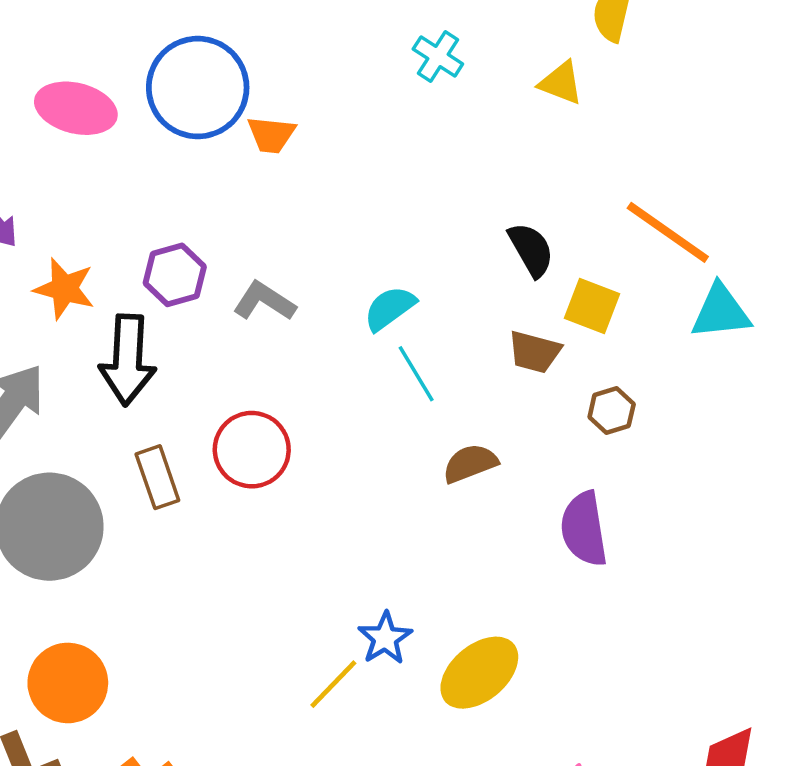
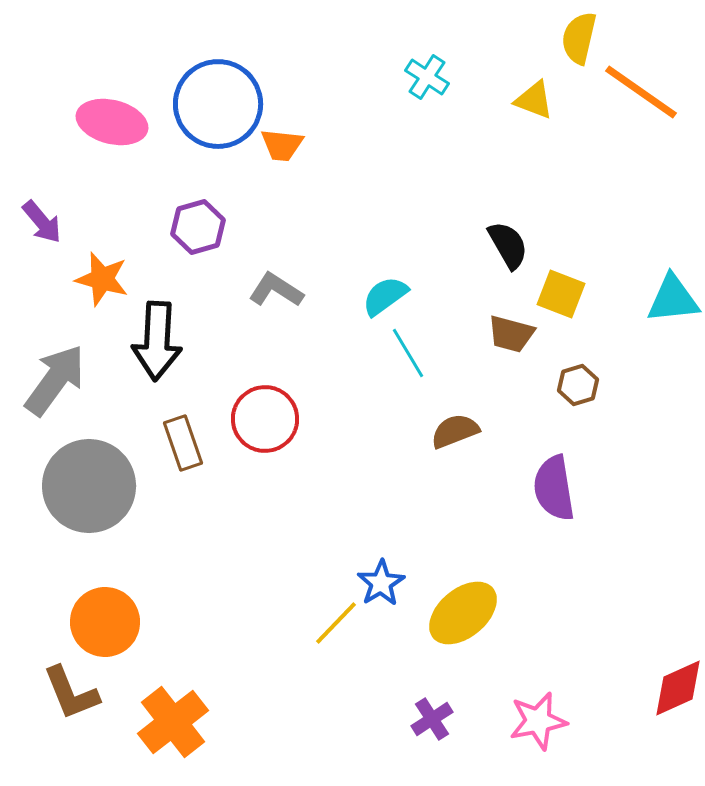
orange line: (668, 232) -> (641, 92), moved
purple hexagon: (175, 275) -> (198, 227), moved

